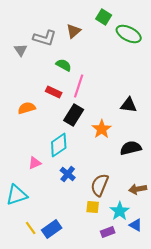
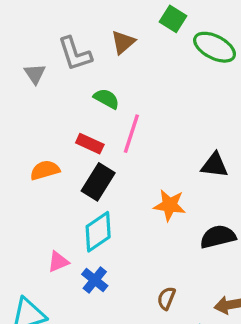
gray L-shape: (45, 38) -> (75, 54), turned 55
black rectangle: (74, 115) -> (98, 182), moved
orange star: (102, 129) -> (170, 205), turned -30
blue cross: (68, 174) -> (95, 280), moved
brown semicircle: (100, 185) -> (166, 298), size x0.6

